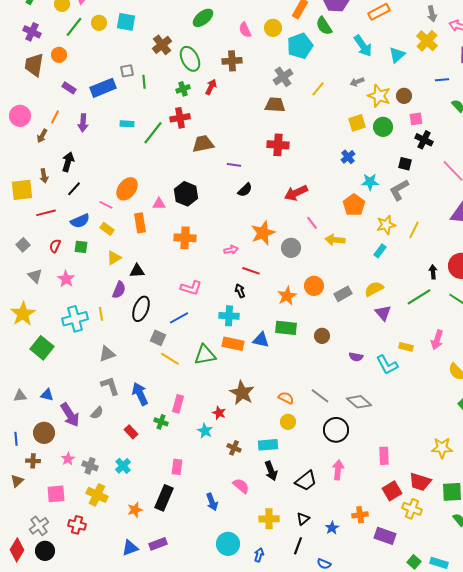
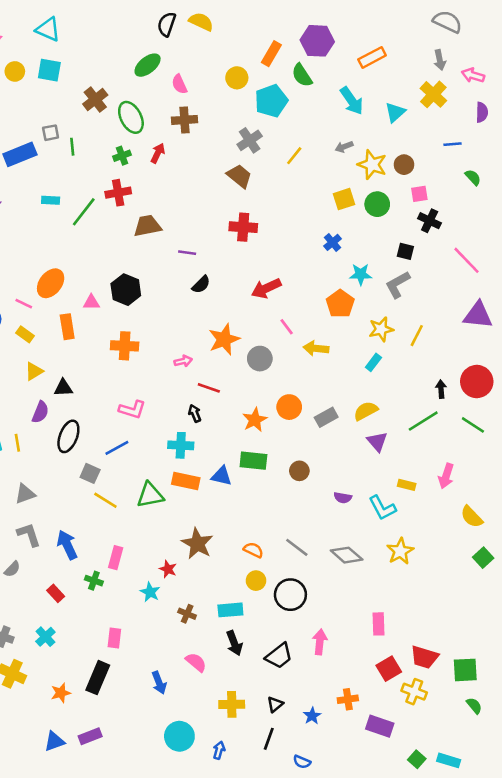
pink semicircle: (245, 30) -> (179, 84), moved
brown trapezoid: (275, 105) -> (239, 176), turned 35
black circle: (336, 430) -> (290, 595), moved
yellow star: (442, 448) -> (400, 551), moved, turned -30

